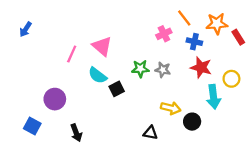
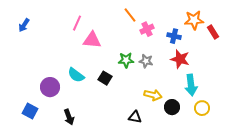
orange line: (184, 18) -> (130, 15), moved
pink triangle: (102, 46) -> (92, 40), turned -36
pink line: (72, 54) -> (77, 23), moved
cyan semicircle: (98, 75) -> (76, 75), moved
yellow circle: (231, 79) -> (202, 108), moved
black square: (117, 89) -> (105, 78), turned -32

